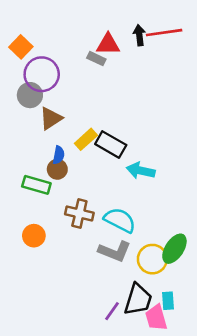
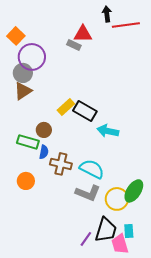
black arrow: (139, 35) -> (107, 14), moved
brown triangle: (51, 118) -> (23, 91), moved
blue semicircle: (59, 155) -> (44, 152), moved

